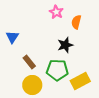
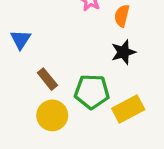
black star: (65, 45) -> (123, 52), moved

